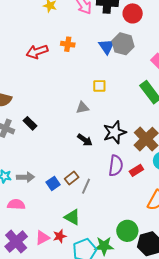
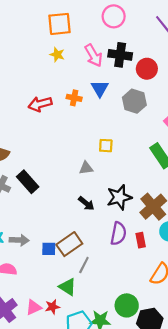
blue triangle: (107, 46) -> (100, 88), moved
black rectangle: (30, 123) -> (28, 182), size x1.5
red rectangle: (136, 170) -> (141, 240), turned -72
brown rectangle: (72, 178) -> (69, 244), size x1.6
blue square: (53, 183) -> (49, 249), turned 32
gray line: (86, 186) -> (84, 265), moved

